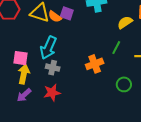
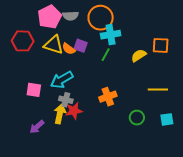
cyan arrow: (48, 48) -> (62, 80), turned 35
green line: (116, 48) -> (106, 55), moved
yellow arrow: (24, 74) -> (60, 114), moved
red star: (52, 93) -> (74, 111), moved

